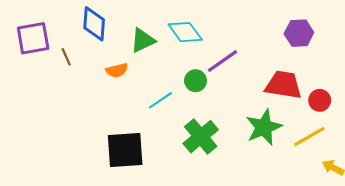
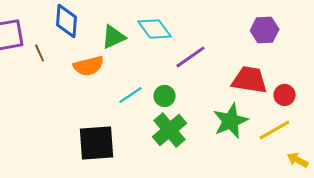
orange semicircle: (117, 70) -> (89, 66), size x1.4
green circle: (196, 81) -> (165, 96), moved

